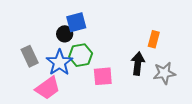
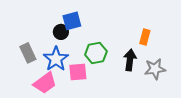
green hexagon: (81, 55) -> (96, 53), moved
pink square: (103, 76) -> (78, 72), moved

